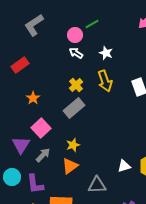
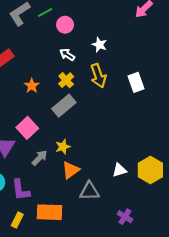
green line: (92, 24) -> (45, 12), moved
white arrow: (76, 53) -> (67, 55), moved
orange star: (33, 98) -> (32, 86), moved
gray arrow: (43, 155) -> (40, 158), moved
orange triangle: (70, 166) -> (71, 170), moved

